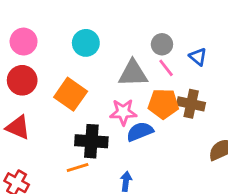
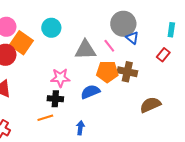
gray circle: (162, 44) -> (123, 24), moved, size x1.6
orange square: (71, 94) -> (21, 43), moved
pink star: (123, 112) -> (60, 78), moved
black cross: (91, 141) -> (55, 99), size x0.7

